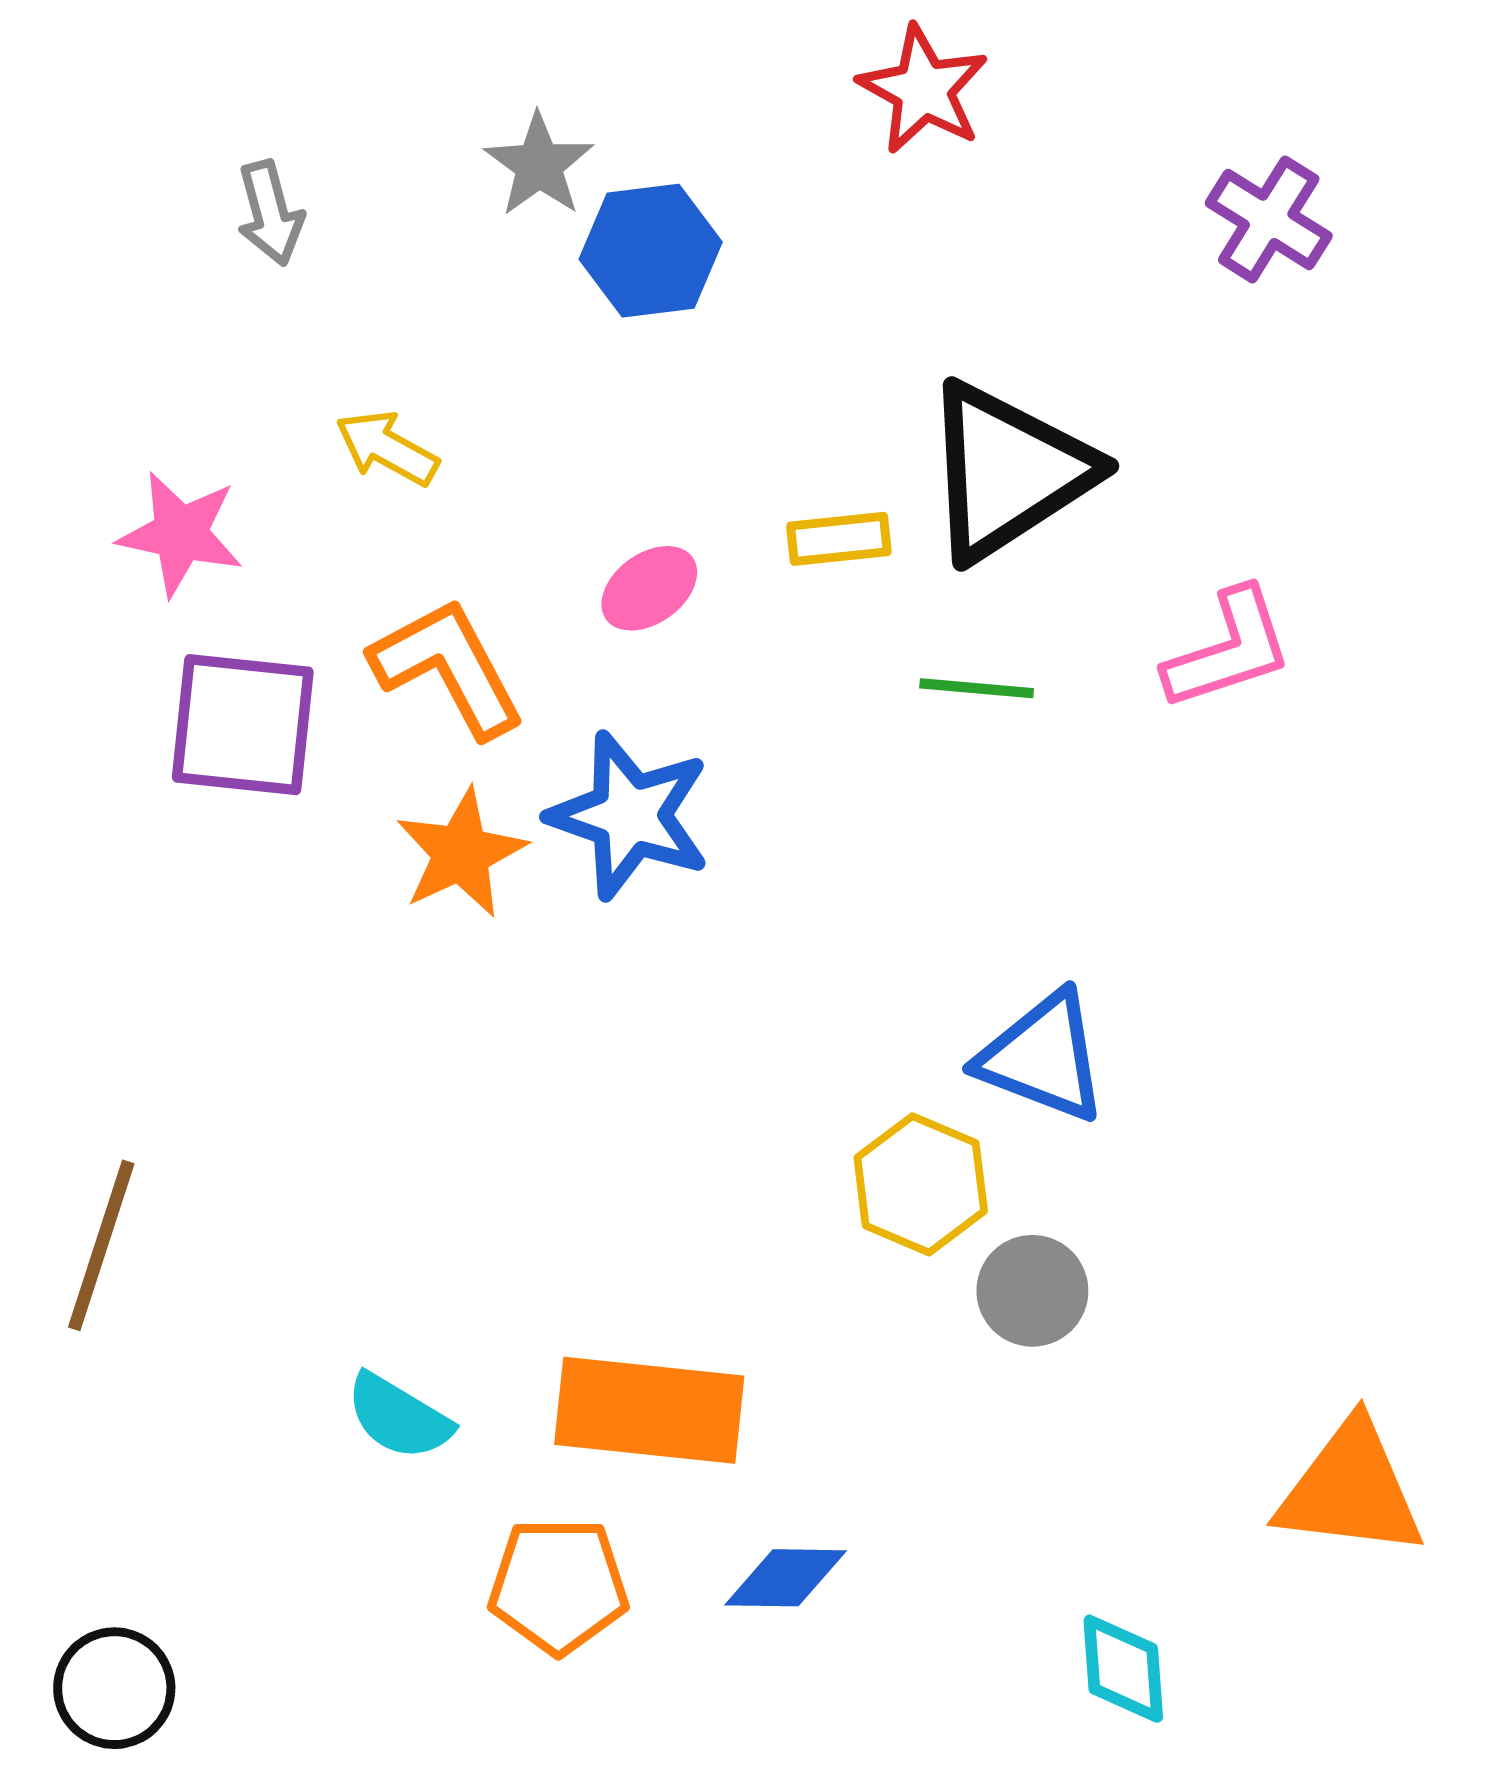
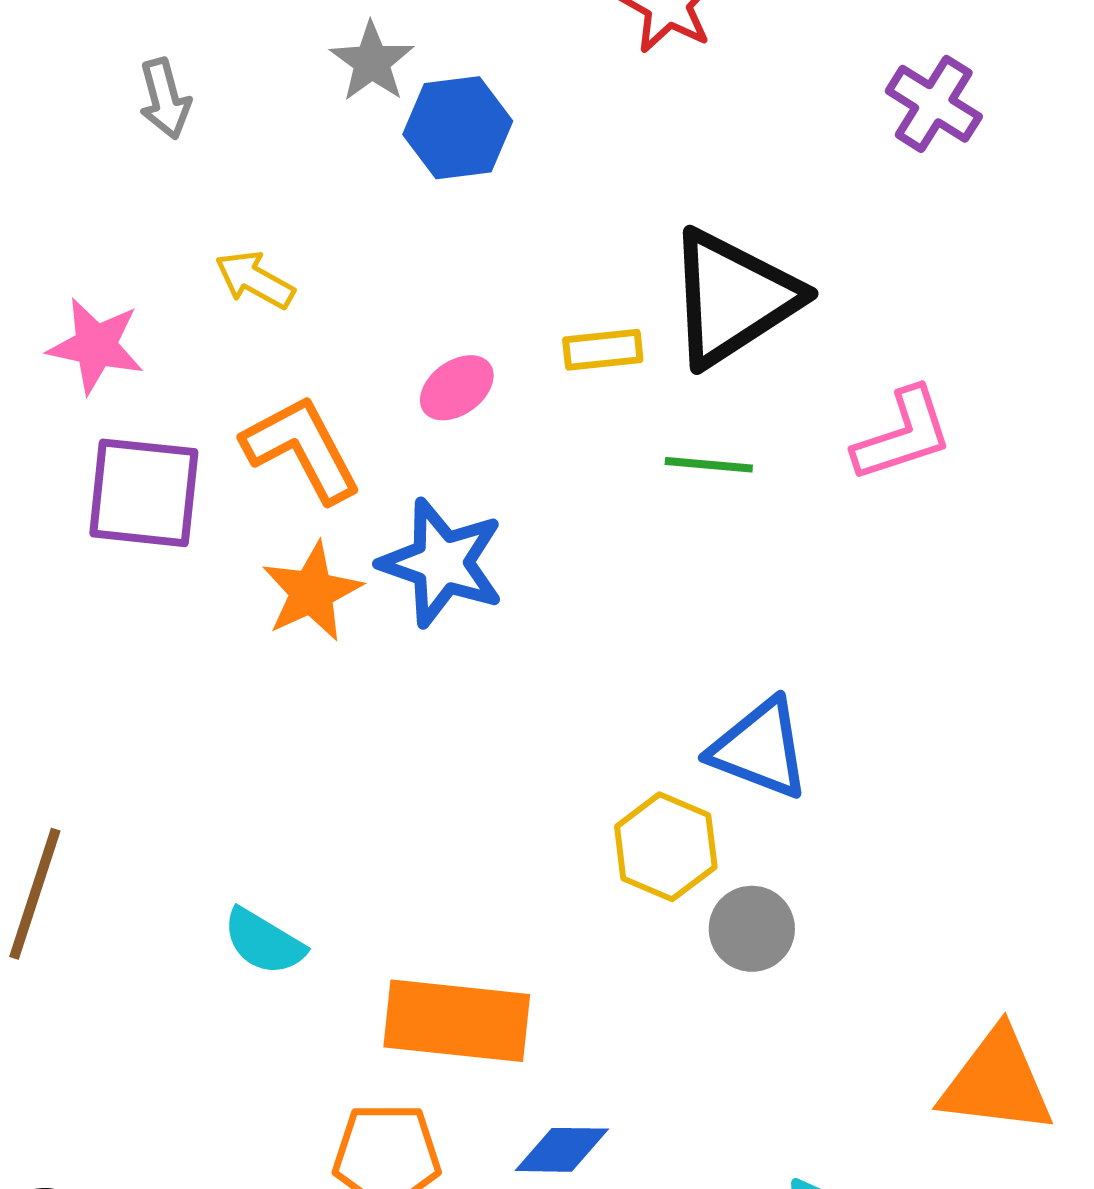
cyan semicircle: (399, 1417) -> (264, 942), moved

